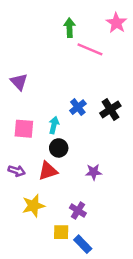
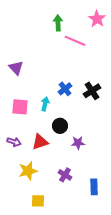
black circle: (59, 148) -> (60, 126), moved
yellow square: (61, 232) -> (38, 201), moved
blue rectangle: (83, 244) -> (94, 187), moved, turned 42

